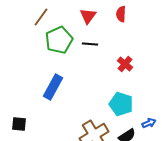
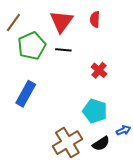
red triangle: (88, 16) -> (61, 21), size x1.4

